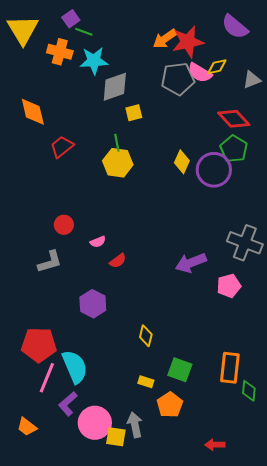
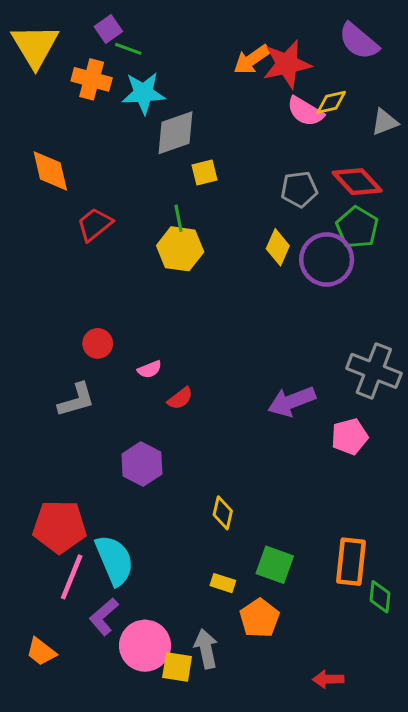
gray pentagon: (178, 79) -> (299, 189), moved, size x0.7

